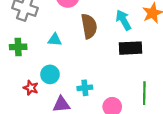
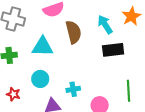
cyan triangle: (55, 40) -> (43, 47), size x1.6
red star: (31, 88) -> (13, 94), moved

